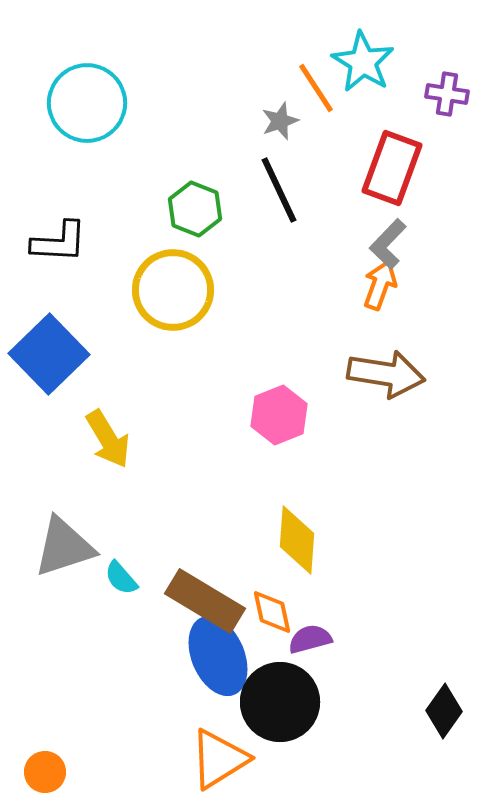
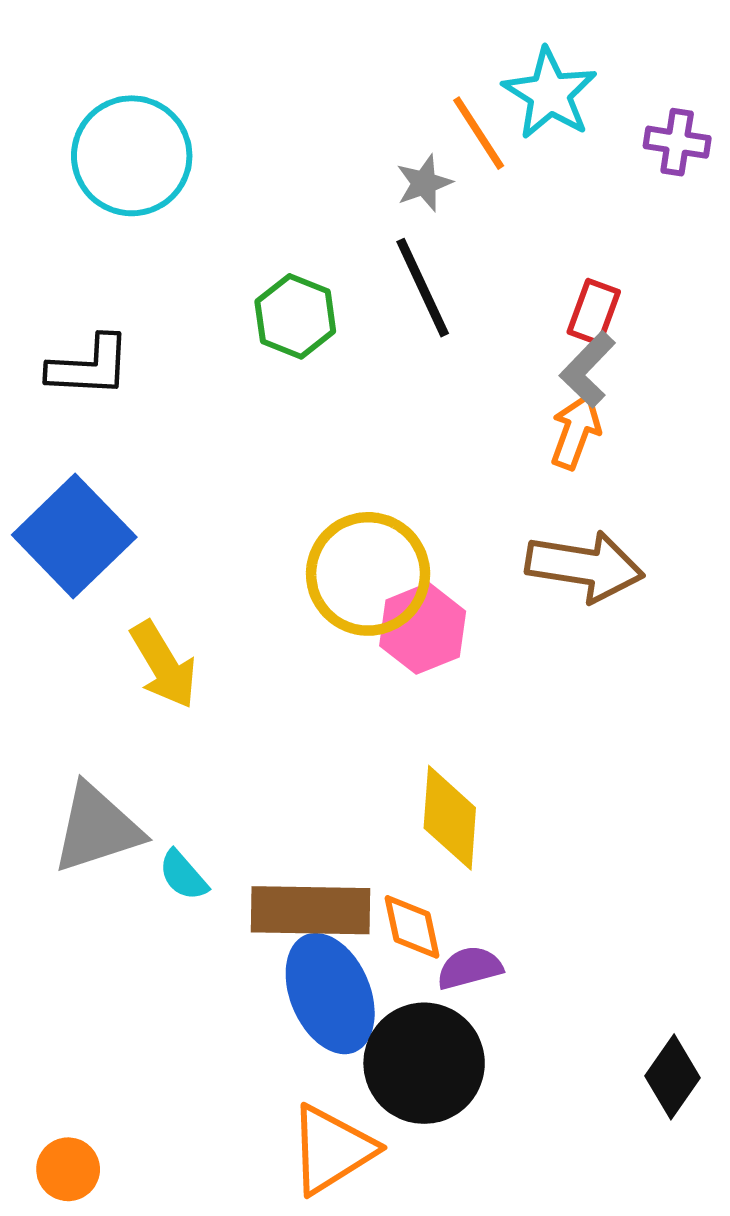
red rectangle: (392, 168) -> (594, 312), moved, size x0.6
yellow circle: (173, 290) -> (368, 574), moved
brown rectangle: (205, 601) -> (310, 910), turned -30

